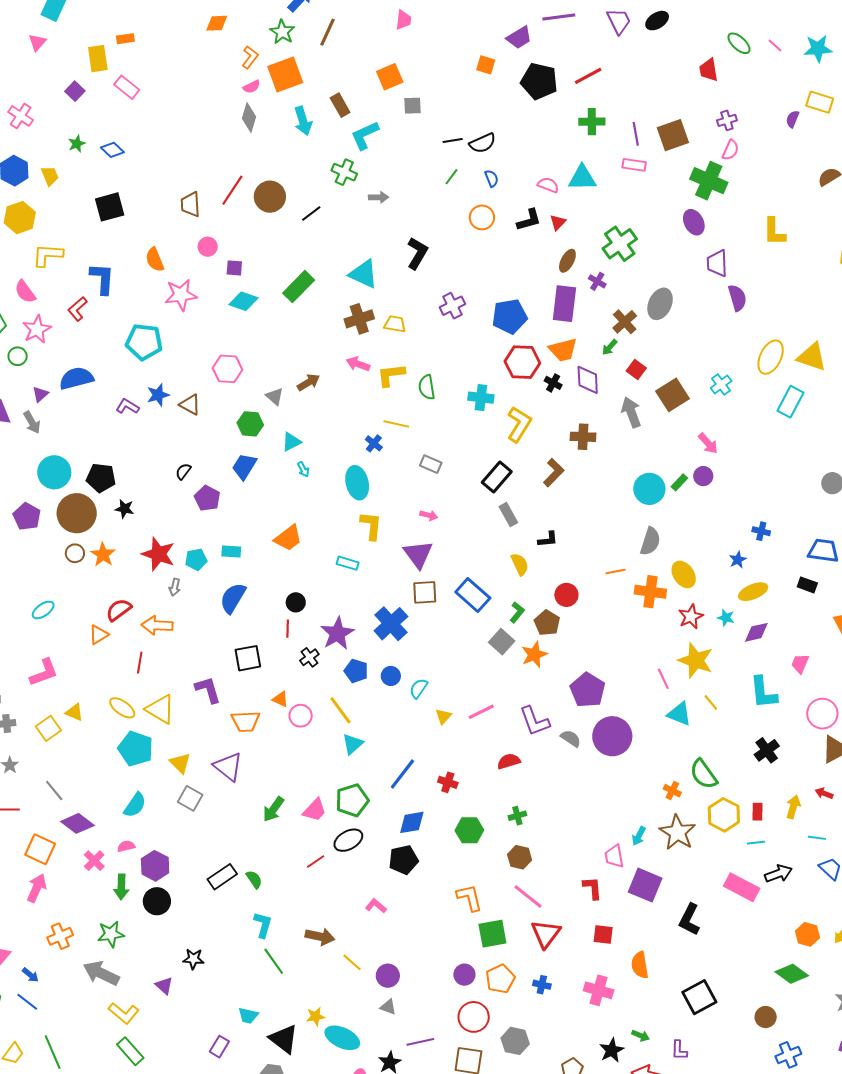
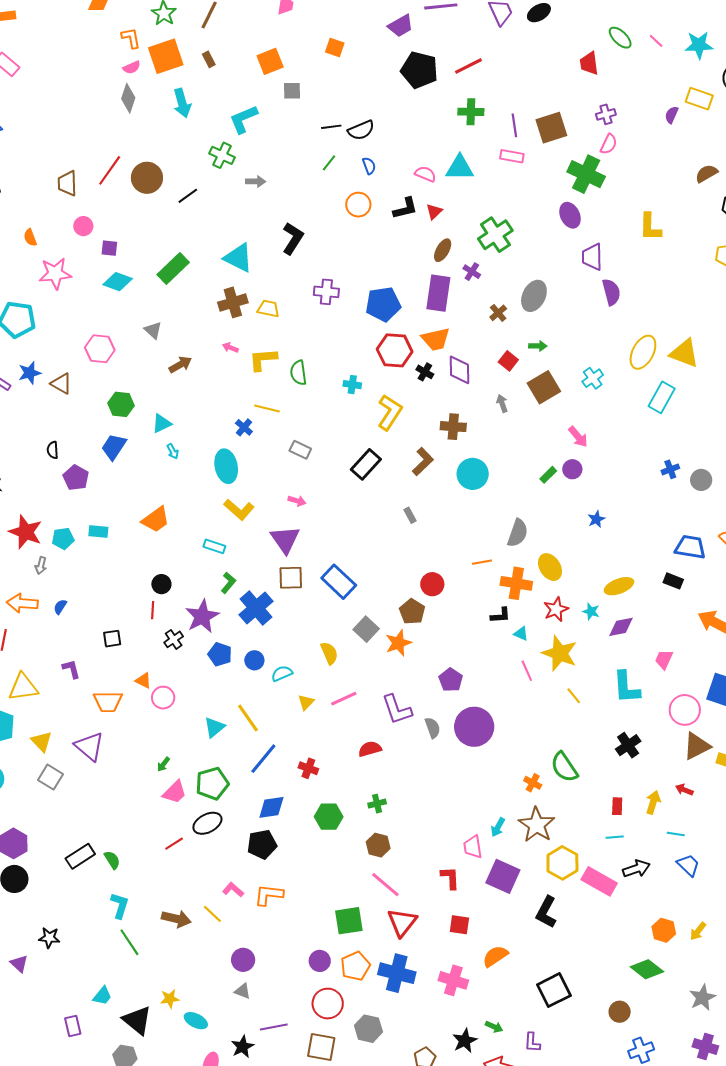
orange L-shape: (250, 57) -> (131, 38), turned -50
orange square: (486, 65) -> (335, 48), moved
brown rectangle: (340, 105) -> (209, 59), moved, size x0.7
orange semicircle: (155, 260) -> (30, 238), size x0.7
purple cross: (452, 306) -> (326, 292), turned 30
brown cross: (625, 322) -> (498, 313), size x0.7
green arrow: (610, 347) -> (538, 346), moved, turned -132
pink arrow: (358, 364) -> (230, 348), size x0.7
gray triangle: (275, 397) -> (153, 330), moved
cyan cross: (481, 398) -> (352, 385), size x0.7
gray arrow: (631, 412) -> (502, 403), size x0.6
black semicircle: (183, 471) -> (53, 450), turned -42
cyan circle: (649, 489) -> (473, 474), moved
gray rectangle: (508, 515) -> (410, 515), moved, size x0.7
yellow L-shape: (371, 526) -> (239, 510), turned 124
blue cross: (761, 531) -> (670, 469), moved, turned -36
black L-shape: (548, 539) -> (500, 615), moved
blue star: (738, 560) -> (596, 519), moved
yellow semicircle: (520, 564) -> (329, 653), moved
blue semicircle: (233, 598) -> (60, 607), moved, size x0.5
green L-shape: (517, 612) -> (228, 583), moved
black square: (248, 658) -> (112, 639), size x0.7
cyan semicircle: (419, 688) -> (282, 673), turned 30
purple L-shape: (208, 690) -> (71, 669), size x0.7
purple pentagon: (588, 690) -> (451, 680), size x0.7
yellow triangle: (160, 709) -> (23, 687), turned -40
yellow line: (340, 710) -> (248, 718), moved
cyan triangle: (679, 714) -> (521, 634), moved, size x0.6
gray semicircle: (571, 738) -> (433, 728), turned 35
green arrow: (273, 809) -> (163, 764), moved, size x0.6
yellow hexagon: (724, 815) -> (562, 863), moved
orange L-shape: (469, 898) -> (269, 895), moved, turned -72
yellow line: (352, 962) -> (212, 914), moved
orange semicircle: (640, 965) -> (495, 956), turned 64
blue cross: (542, 985) -> (397, 973), size x2.0
cyan trapezoid: (248, 1016) -> (102, 996), turned -65
cyan ellipse: (342, 1038) -> (196, 1021), size x0.7
purple rectangle: (219, 1047) -> (73, 1026), turned -45

